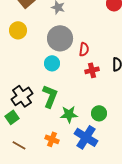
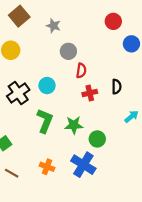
gray circle: (60, 38) -> (68, 51), moved, size x0.6
black cross: (22, 96) -> (18, 93), moved
green star: (69, 114) -> (74, 125), moved

